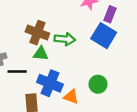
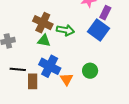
black line: (17, 72) -> (18, 69), moved
orange triangle: (71, 97) -> (67, 79), turned 32

